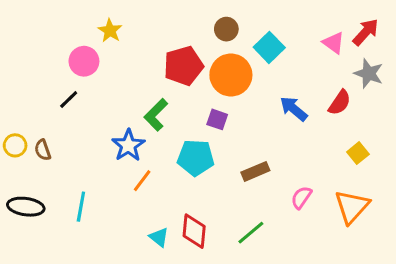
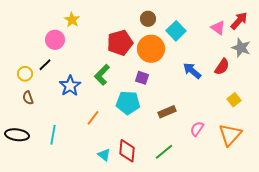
yellow circle: (15, 145) -> (25, 74), moved
blue star: (128, 145) -> (70, 86), moved

